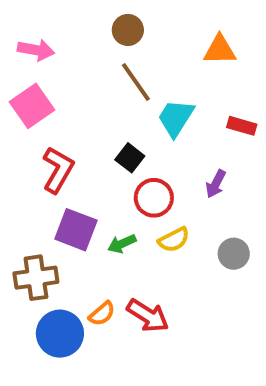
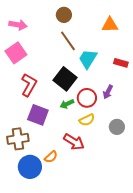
black square: (130, 158) -> (65, 79), size x1.6
red circle: (154, 198) -> (87, 98), moved
green arrow: (122, 244) -> (67, 104), moved
red arrow: (148, 316) -> (74, 142), moved

